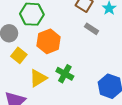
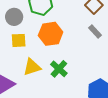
yellow square: (19, 55) -> (19, 40), turned 35

